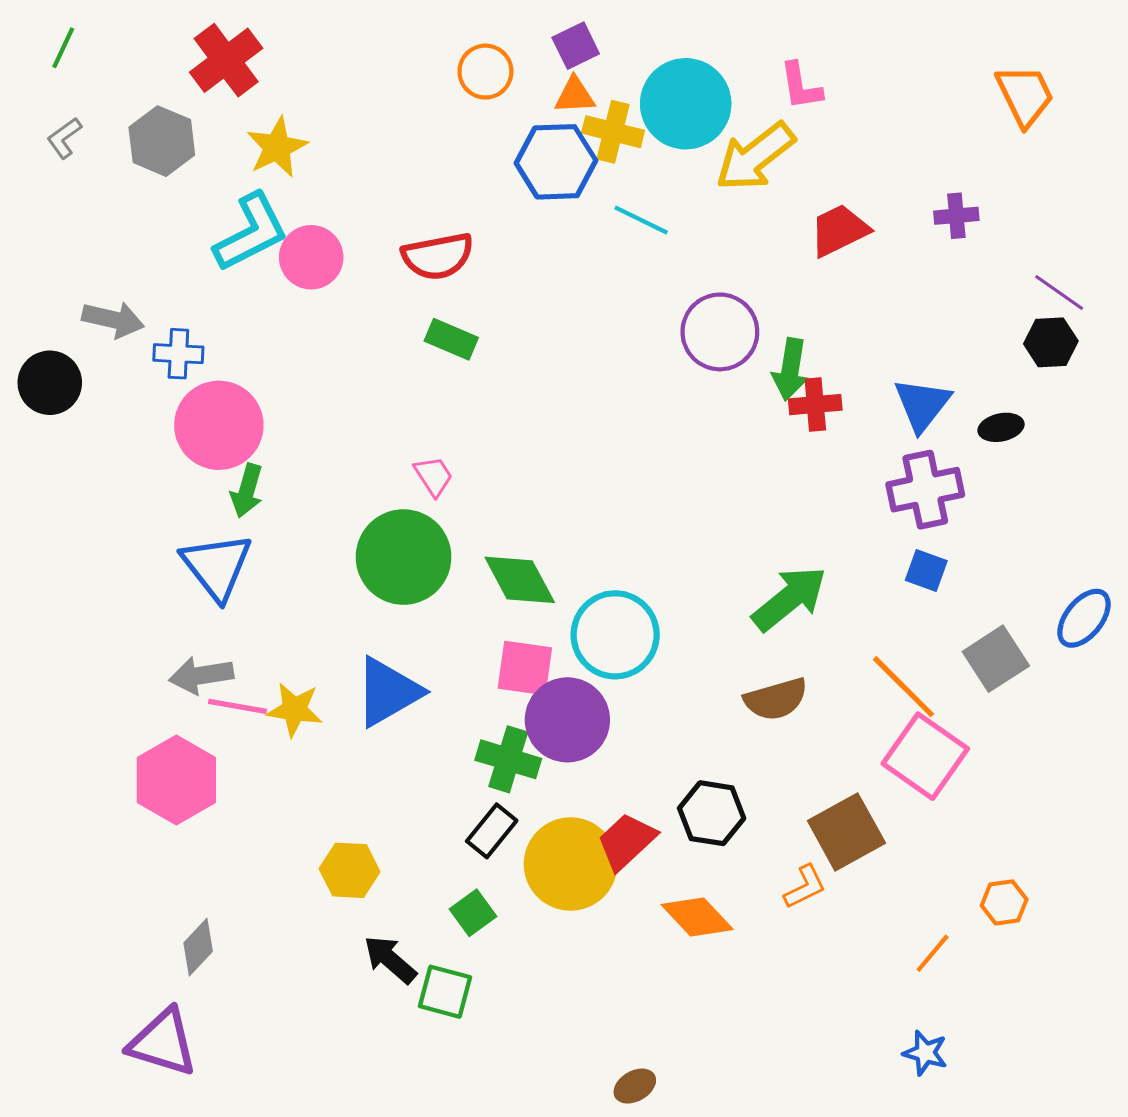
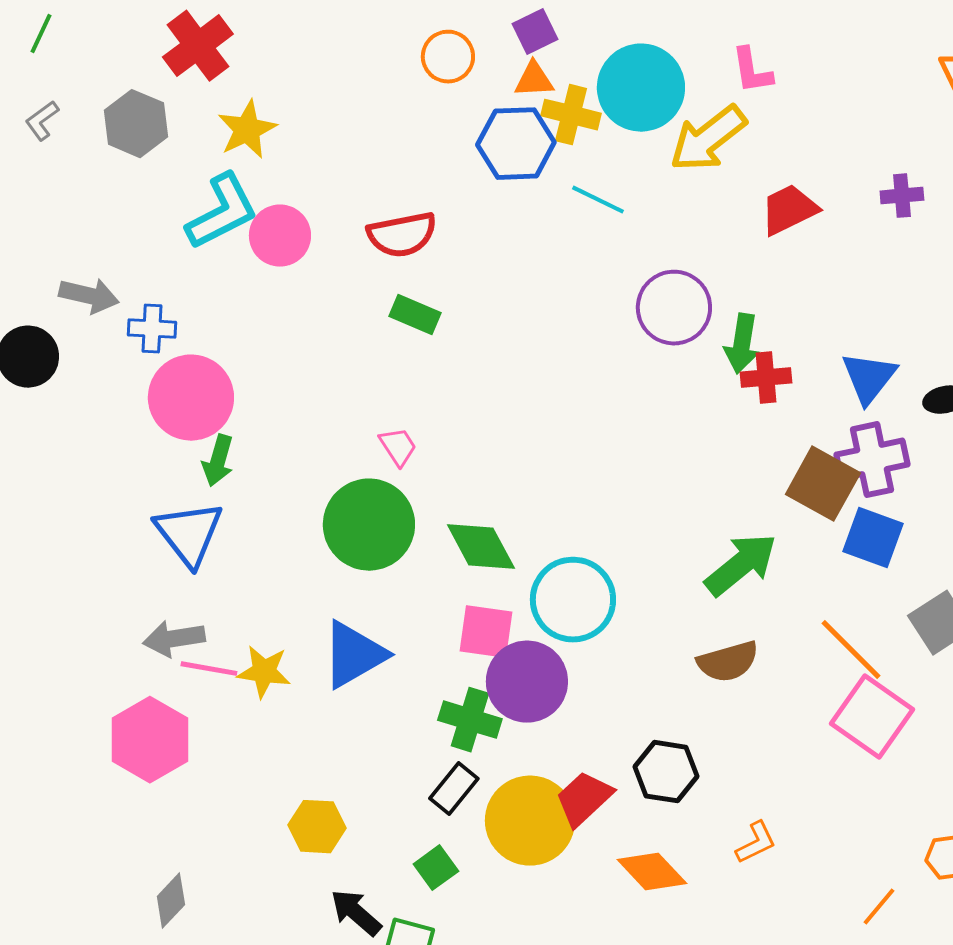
blue square: (926, 571) -> (873, 538), size x1.5
brown square: (846, 832) -> (823, 484), moved, turned -32

